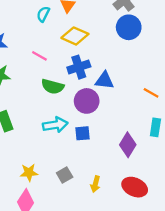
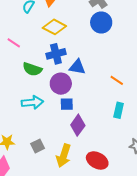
pink line: (39, 56) -> (14, 43), moved
blue square: (82, 133) -> (67, 104), moved
purple diamond: (128, 145) -> (78, 125), moved
yellow arrow: (95, 184) -> (64, 156), size x1.6

